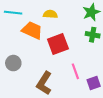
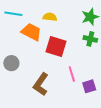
red square: (58, 44) -> (56, 47), turned 35

